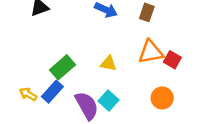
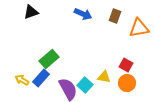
orange triangle: (151, 52) -> (139, 28), moved
red square: (172, 60) -> (126, 65), moved
yellow triangle: (109, 63) -> (104, 77), moved

